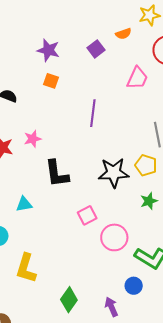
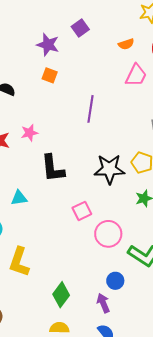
orange semicircle: (123, 34) -> (126, 44), moved
purple square: (96, 49) -> (80, 28), moved
blue circle: (134, 286) -> (115, 281), moved

